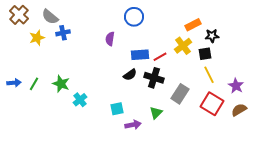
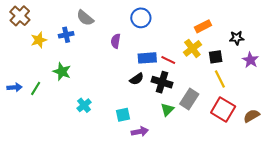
gray semicircle: (50, 17) -> (85, 18), moved
black star: (212, 36) -> (237, 38), moved
red line: (160, 57) -> (168, 60), turned 56
green star: (61, 84) -> (62, 72), moved
purple star: (236, 86) -> (250, 60), moved
green triangle: (156, 113) -> (167, 110), moved

